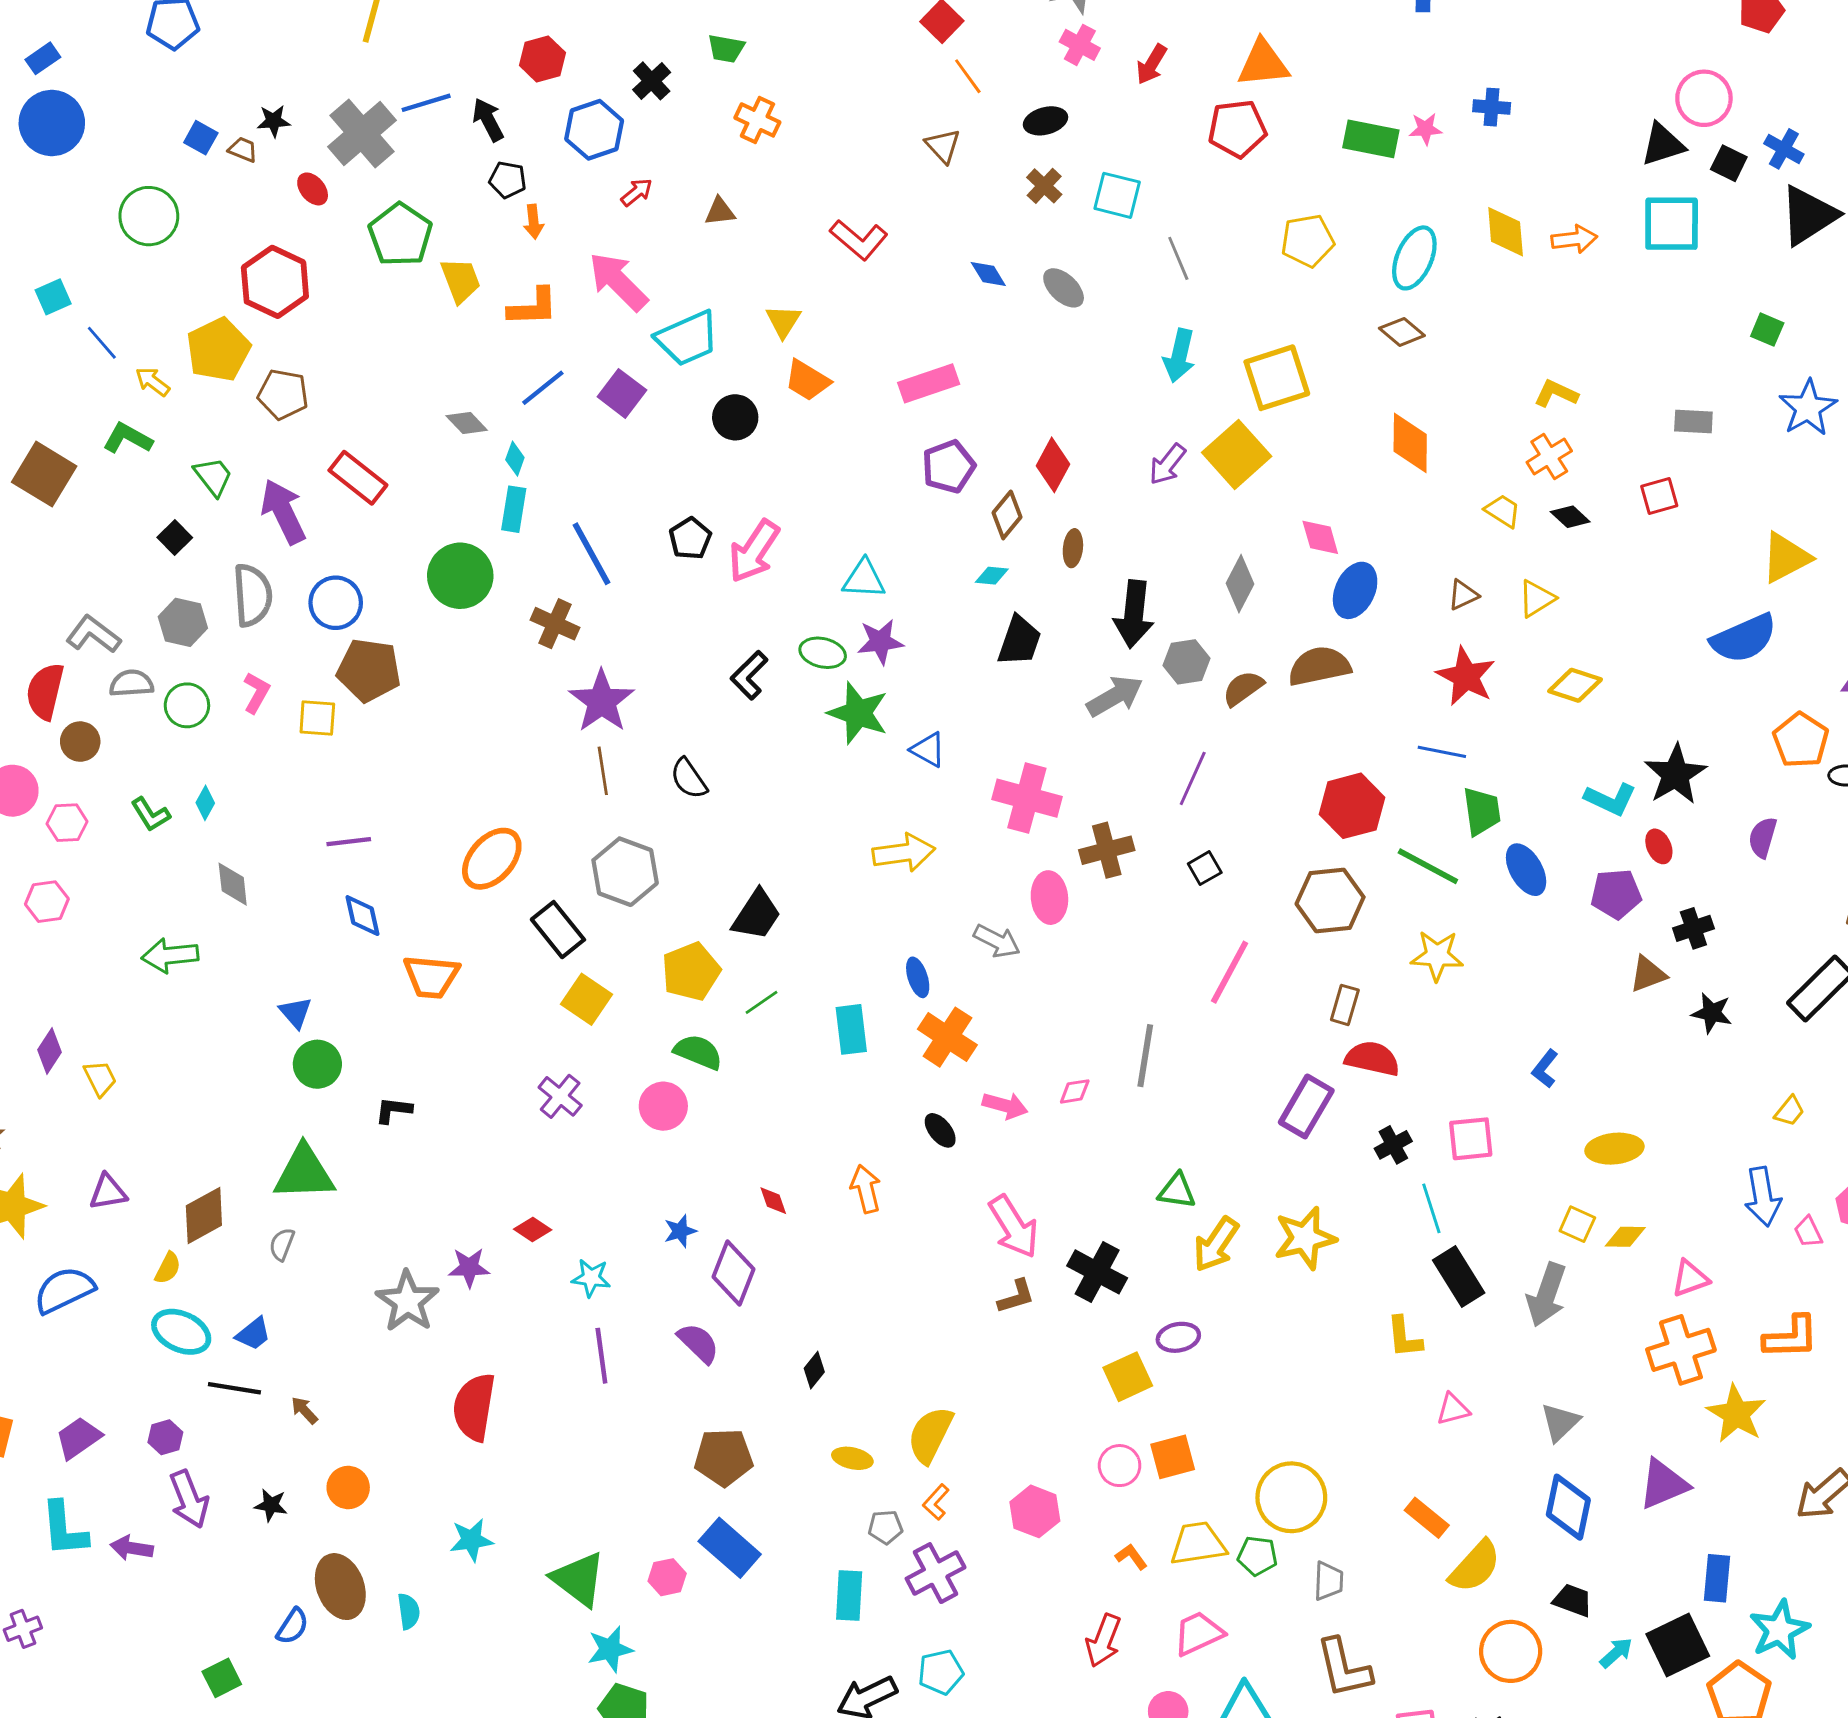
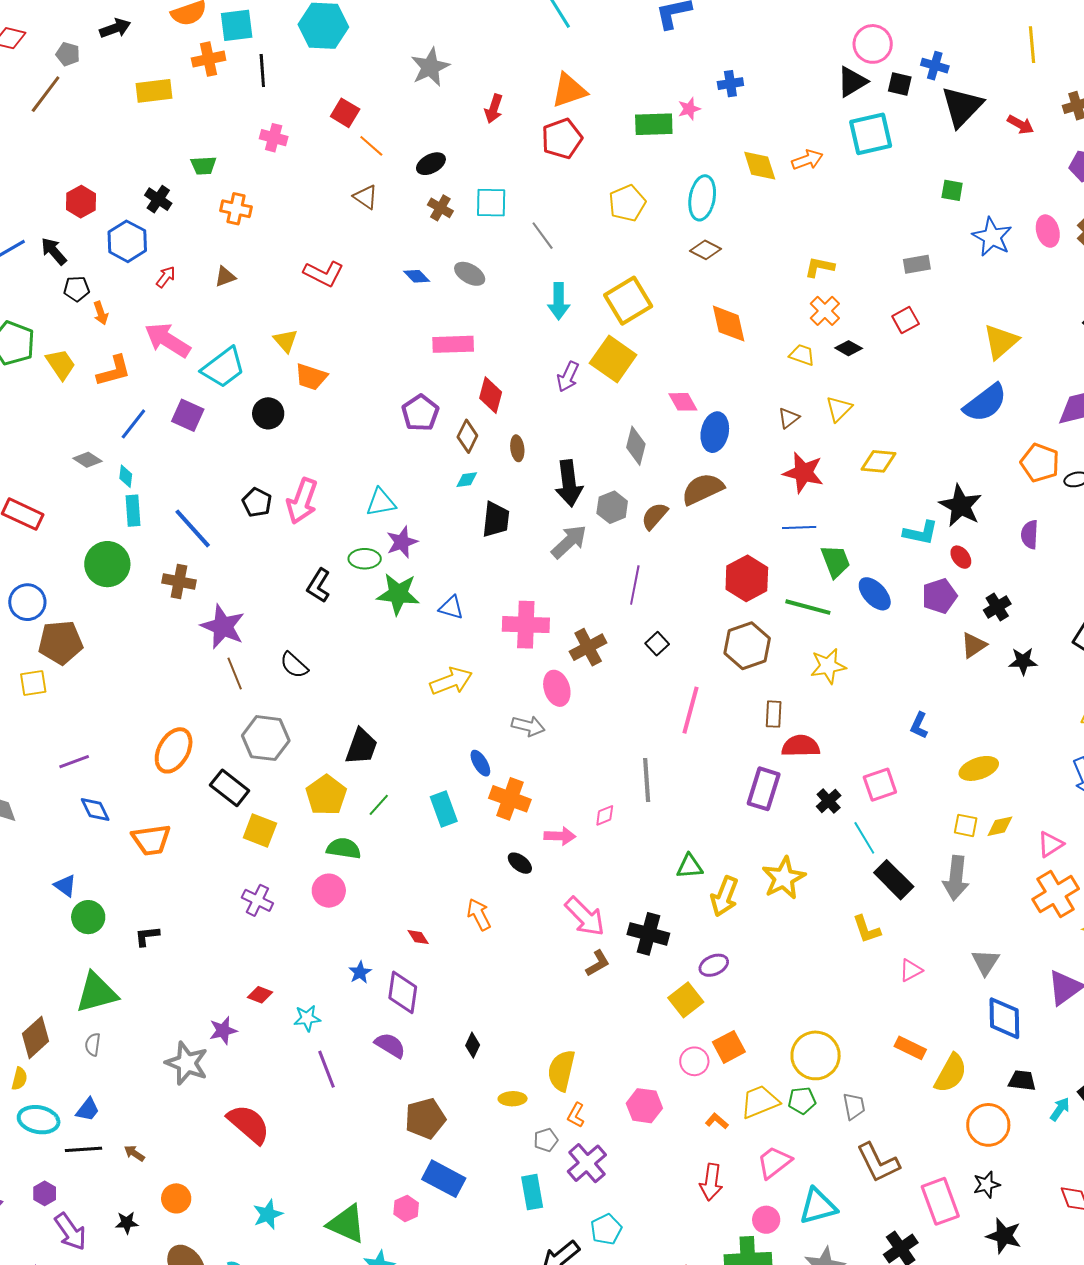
pink cross: (1080, 45) -> (274, 138), moved
pink rectangle: (929, 383) -> (453, 344), moved, turned 30
red semicircle: (474, 1407) -> (249, 1124), turned 135

